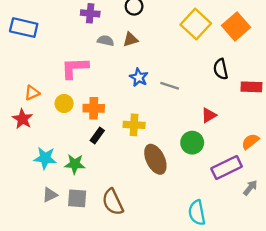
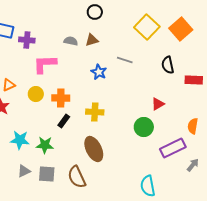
purple cross: (90, 13) -> (27, 40), moved
gray line: (170, 86) -> (125, 60), moved
orange semicircle: (250, 141) -> (193, 126), turned -42
brown ellipse: (155, 159) -> (94, 149), moved

